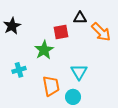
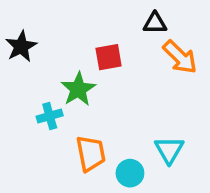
black triangle: (80, 18) -> (155, 23), moved
cyan cross: (19, 70) -> (50, 116), moved
cyan triangle: (79, 72) -> (169, 150), moved

